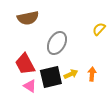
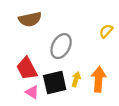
yellow arrow: (71, 74) -> (76, 79), turned -48
orange arrow: (92, 74) -> (99, 79), size x1.6

